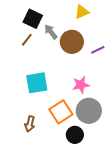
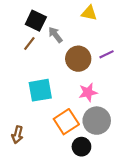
yellow triangle: (82, 12) -> (89, 13), turned 35
brown circle: (72, 42) -> (78, 59), moved
brown arrow: (30, 124) -> (17, 135), moved

